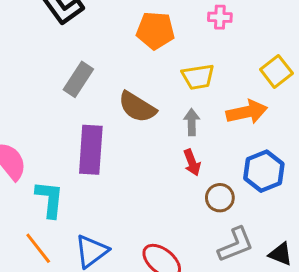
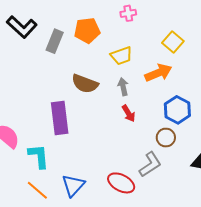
gray rectangle: (78, 79) -> (55, 41), moved
brown circle: (220, 198) -> (166, 138), moved
gray L-shape: (236, 245) -> (150, 164), moved

